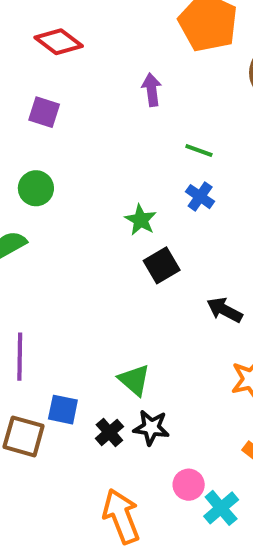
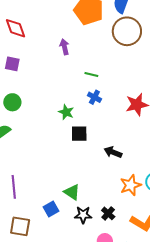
red diamond: (59, 42) -> (15, 28), turned 40
black square: (162, 265) -> (79, 134), turned 36
blue square: (63, 410) -> (51, 209), moved, turned -35
black cross: (109, 432) -> (108, 213), moved

